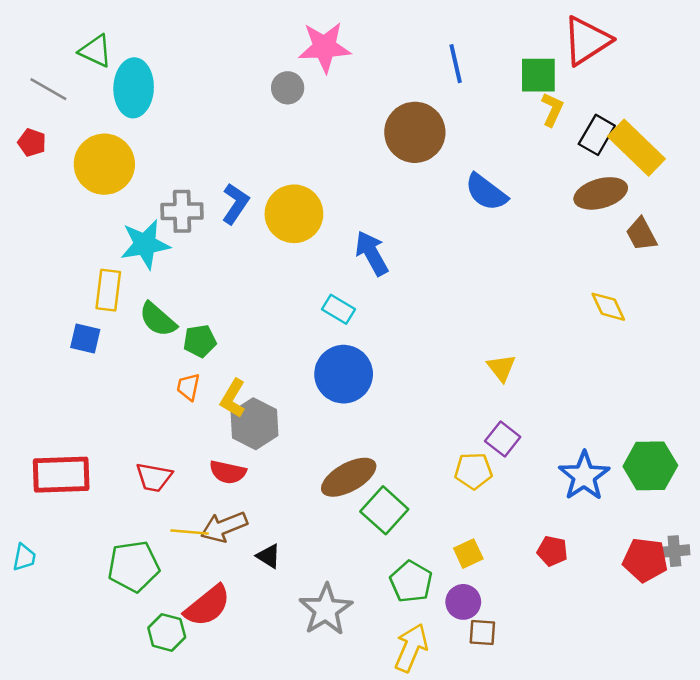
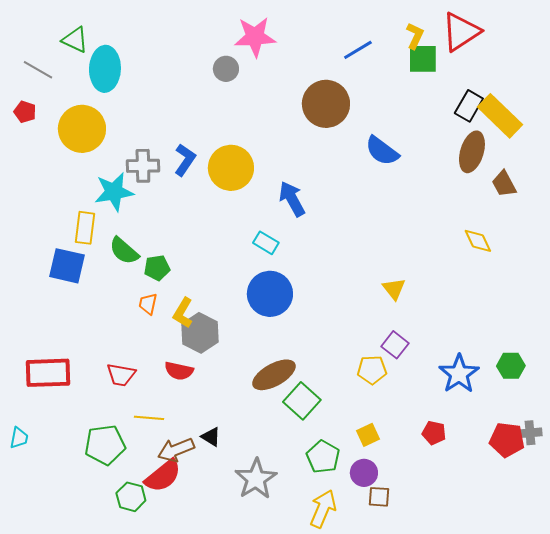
blue line: (456, 64) -> (358, 50), turned 72
yellow L-shape: (552, 109) -> (415, 36), moved
brown ellipse: (601, 193) -> (472, 152), turned -57
blue square: (85, 339) -> (67, 266), size x1.5
green hexagon: (650, 466) -> (511, 366), size x0.7
brown arrow: (224, 527) -> (176, 450), moved

